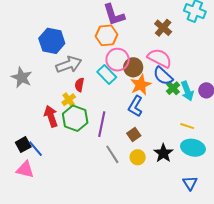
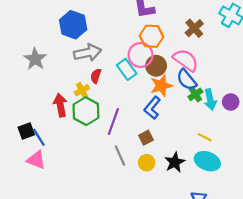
orange hexagon: (107, 35) -> (151, 36), moved
pink triangle: (25, 170) -> (36, 160), moved

